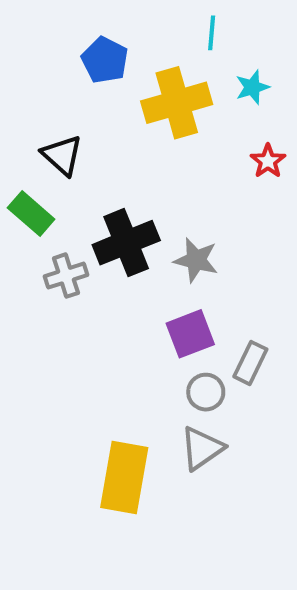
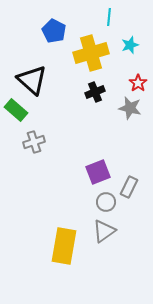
black triangle: (62, 155) -> (32, 80), size x1.4
black cross: (126, 243) -> (95, 92), moved, size x0.6
gray star: (196, 260) -> (130, 108), moved

